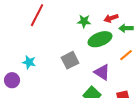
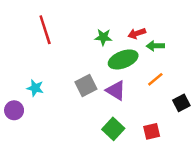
red line: (37, 15) -> (45, 30), turned -45
purple triangle: (102, 72) -> (116, 90), moved

